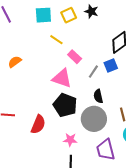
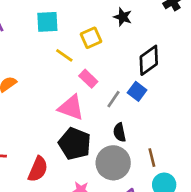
black star: (91, 11) -> (123, 17), moved
yellow square: (69, 15) -> (91, 38), moved
blue square: (111, 66) -> (137, 91), turned -32

